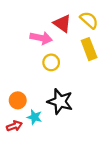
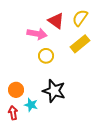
yellow semicircle: (89, 20) -> (80, 18), turned -96
yellow rectangle: (89, 49) -> (80, 44), turned 72
red arrow: (14, 126) -> (13, 113), turned -80

